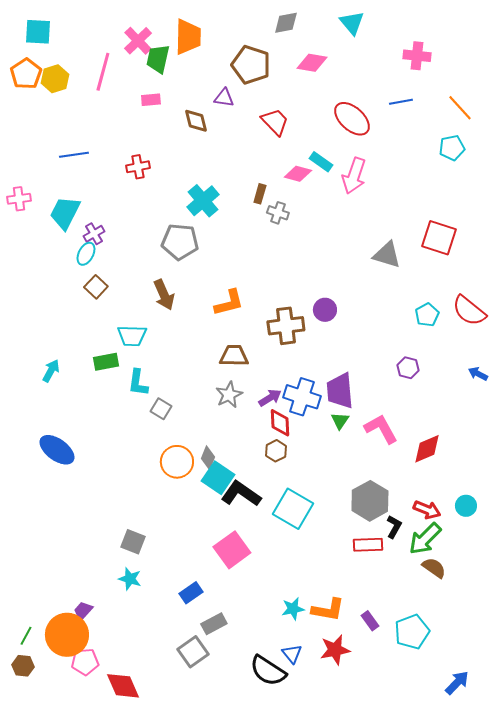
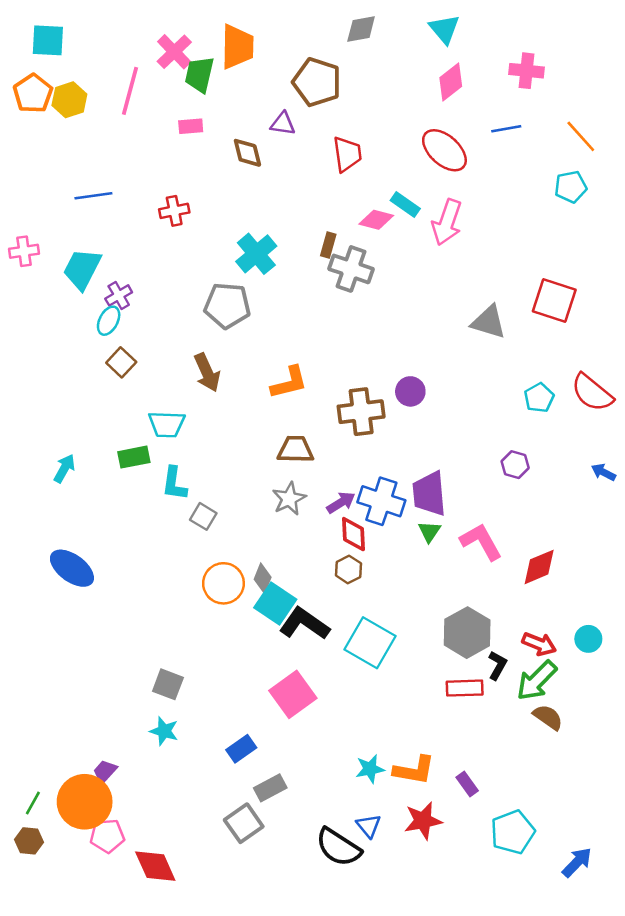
pink diamond: (312, 63) -> (451, 82), moved, turned -48
red trapezoid: (275, 122) -> (347, 154), turned 36
gray cross: (278, 213) -> (351, 269), size x1.6
cyan pentagon: (412, 632) -> (513, 832), moved

